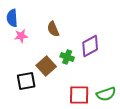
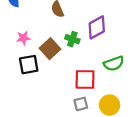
pink star: (21, 36) -> (23, 38), moved
green semicircle: (106, 94) -> (114, 64), moved

